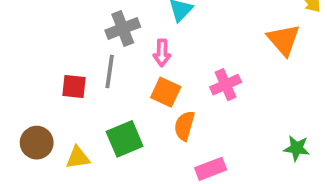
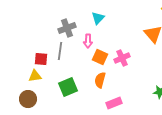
orange square: (166, 92) -> (100, 57), moved
brown circle: (37, 143) -> (28, 99), moved
yellow triangle: (78, 158) -> (35, 76), moved

